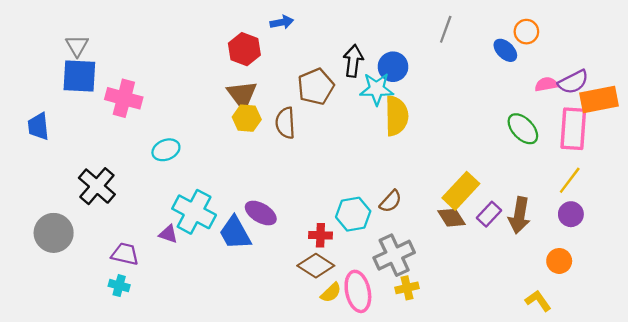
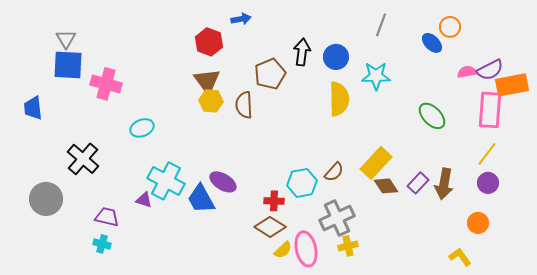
cyan star: (377, 89) -> (376, 76), moved
green ellipse: (523, 129) -> (432, 116), moved
yellow rectangle: (461, 191) -> (376, 163), moved

